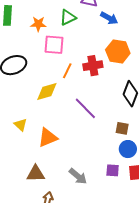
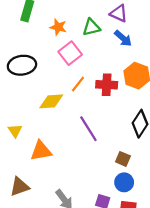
blue arrow: (109, 18) -> (123, 38), moved
pink square: (54, 45) -> (70, 53), turned 35
brown triangle: (36, 174) -> (19, 187), turned -30

